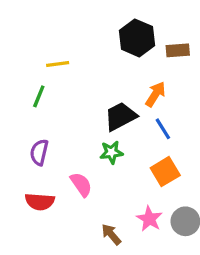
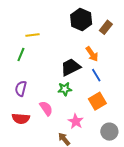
brown rectangle: (178, 50) -> (106, 27), turned -48
orange arrow: (155, 94) -> (92, 54), turned 112
pink star: (149, 219) -> (76, 121), moved

